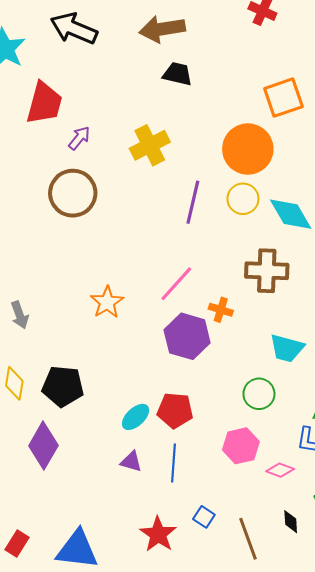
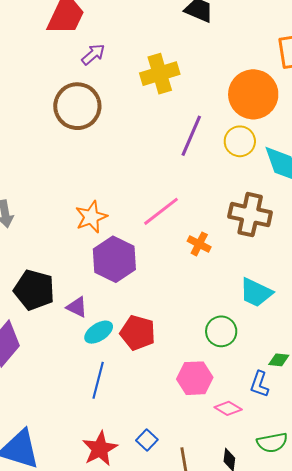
purple hexagon: (187, 336) -> (114, 259), moved
purple triangle: (131, 462) -> (77, 307), moved
blue line: (173, 463) -> (98, 380), moved

